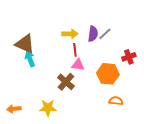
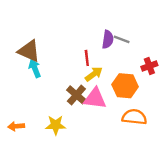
yellow arrow: (70, 34) -> (94, 74), moved, turned -35
gray line: (105, 34) -> (122, 39), turned 64
pink triangle: (78, 65) -> (95, 98), moved, size x1.5
orange semicircle: (116, 101) -> (134, 117), size x1.5

